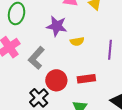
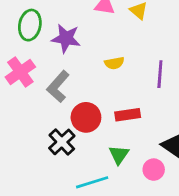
purple star: (57, 26) -> (66, 38), moved

